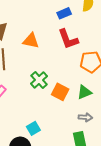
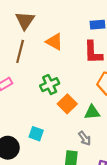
gray arrow: (85, 117) -> (85, 138), turned 32
cyan square: (33, 128) -> (36, 134), moved, turned 32

